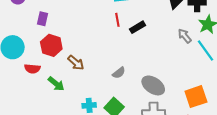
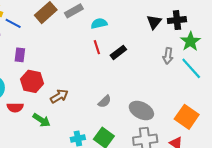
gray arrow: (185, 36) -> (168, 56), turned -126
brown arrow: (76, 63) -> (59, 96), turned -66
orange square: (196, 97) -> (187, 117), turned -30

